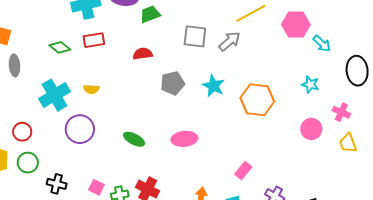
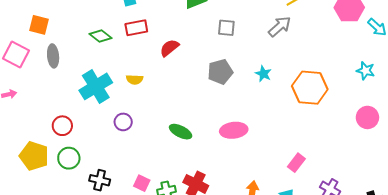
gray square: (195, 36) -> (226, 28), moved, size x0.7
red semicircle: (143, 54) -> (169, 48), moved, turned -30
cyan star: (214, 86) -> (263, 74), size x0.7
purple circle: (80, 129) -> (123, 122), size x0.6

